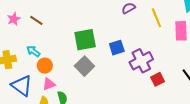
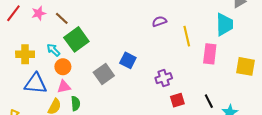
green square: (85, 40) -> (76, 39), moved, turned -35
blue square: (117, 48) -> (128, 60), moved, turned 35
purple cross: (141, 61) -> (164, 78), size x0.7
blue triangle: (22, 86) -> (36, 84), turned -40

